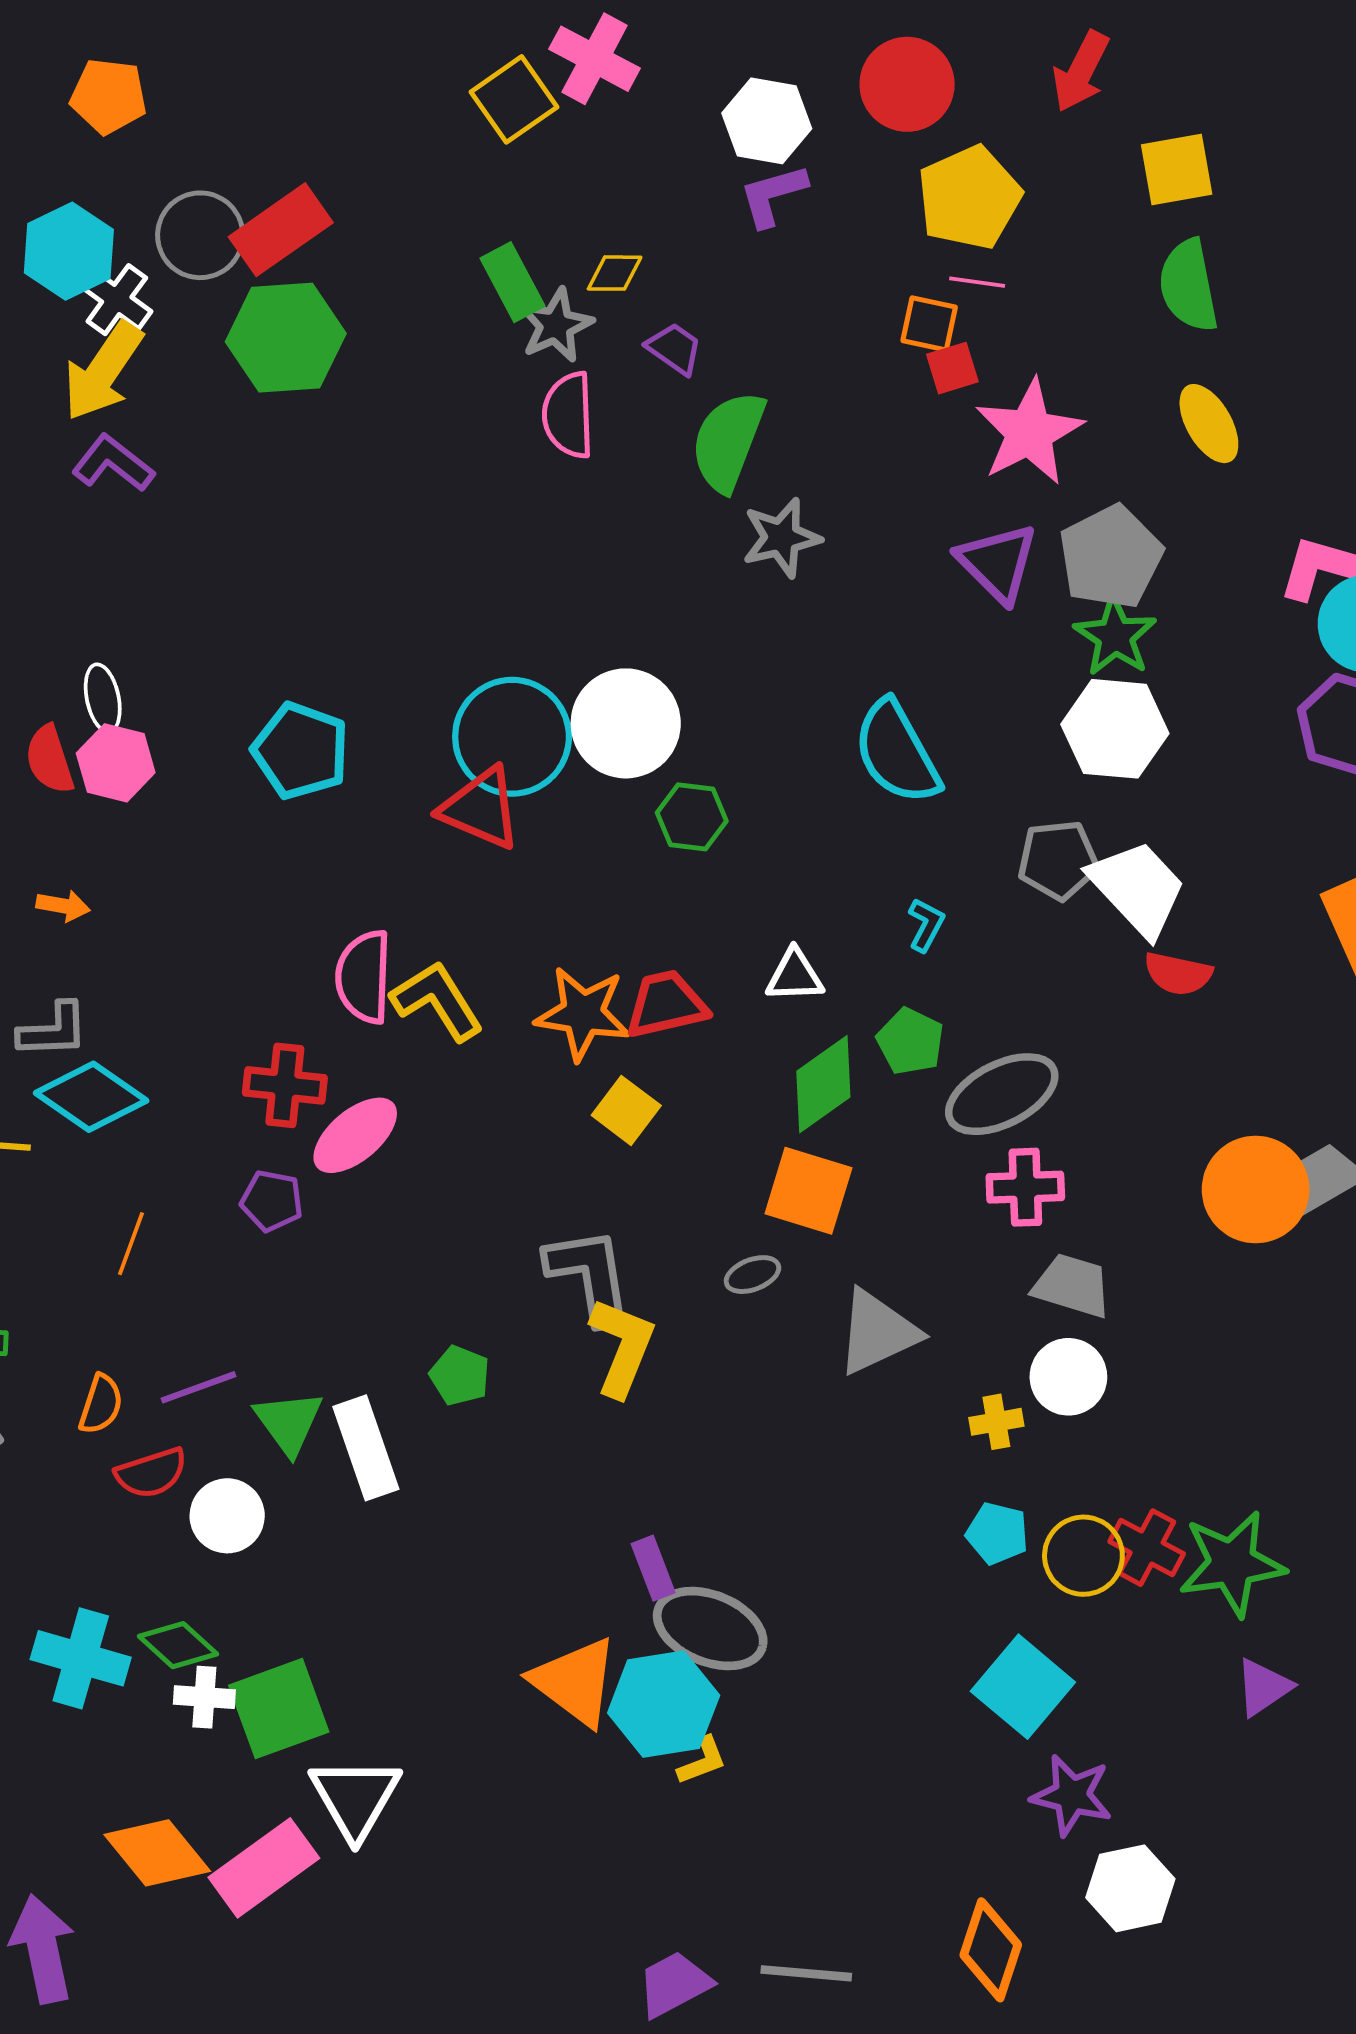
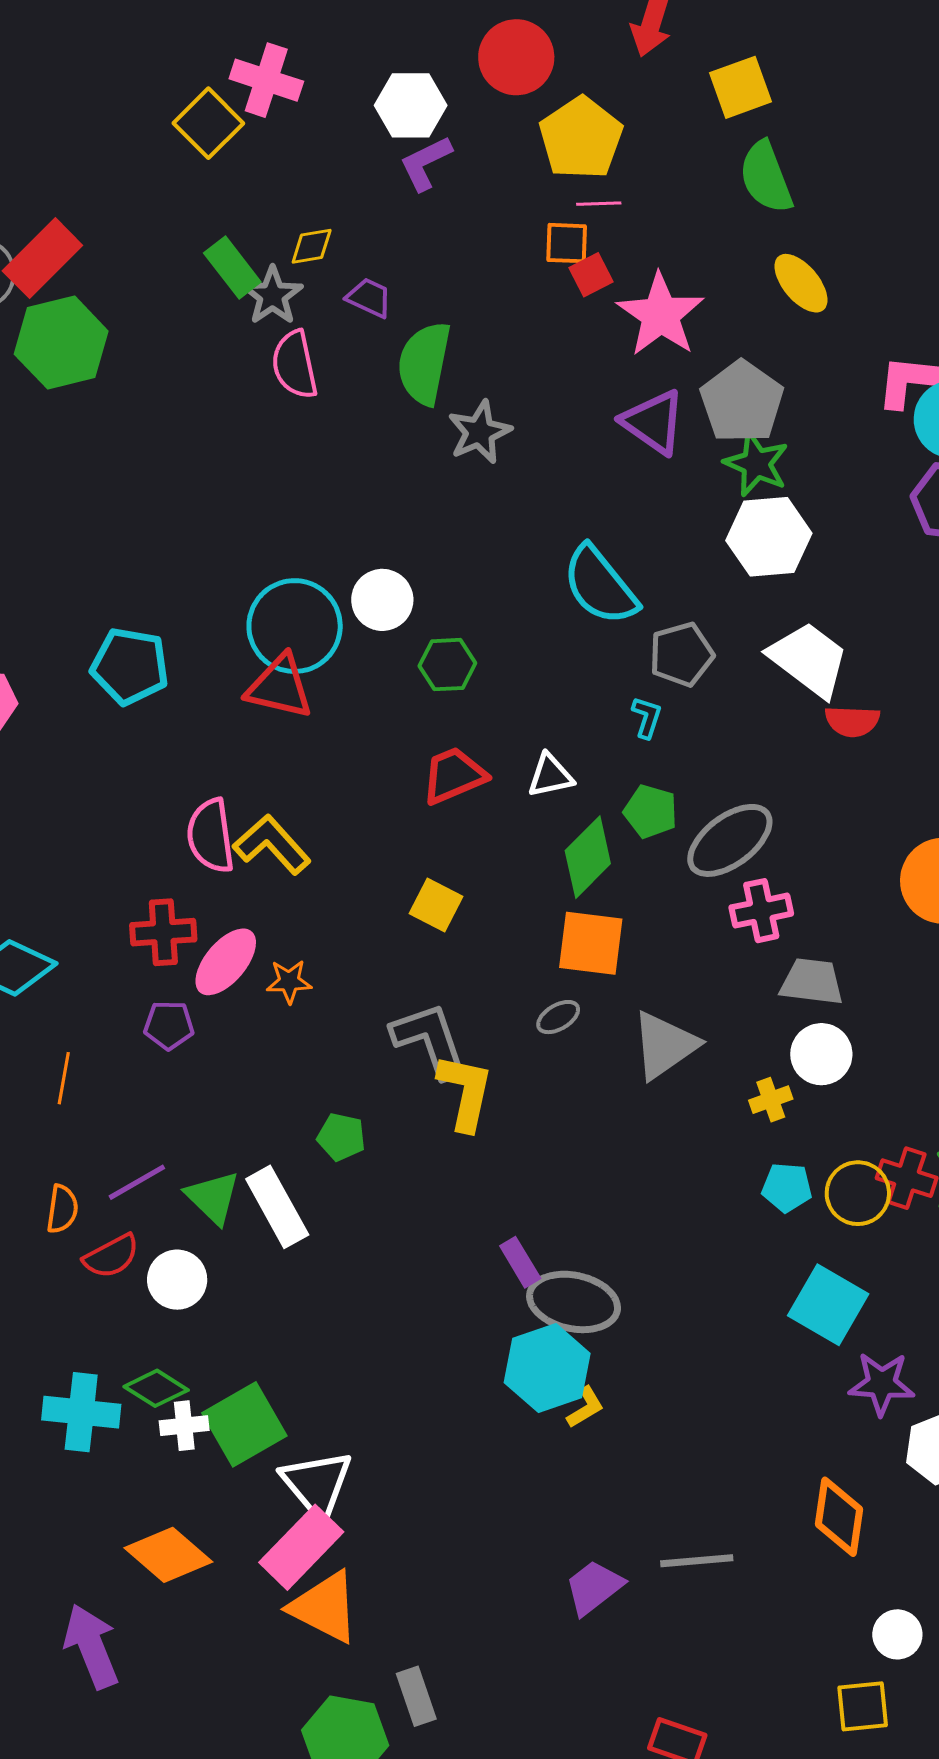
white circle: (626, 723) -> (382, 600), size x0.7
gray pentagon: (1058, 860) -> (682, 654), moved
red trapezoid: (666, 1004) -> (454, 775), moved
orange star: (583, 1013) -> (289, 981), moved, size x0.6
orange triangle: (575, 1682) -> (325, 1607), moved
pink rectangle: (264, 1868) -> (301, 1547), moved

